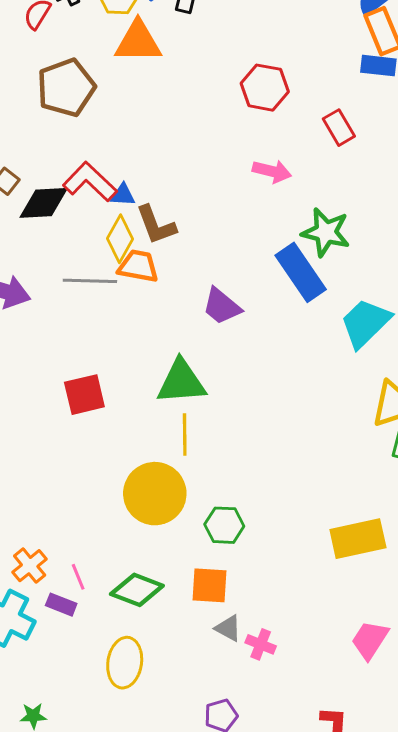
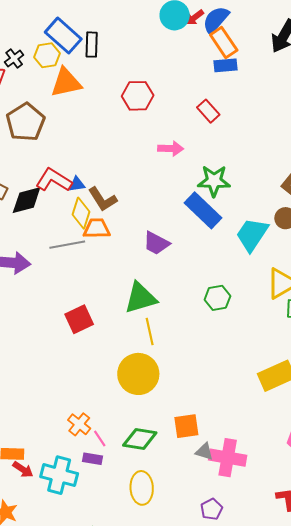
red hexagon: (265, 88) -> (138, 96), moved
green hexagon: (224, 525) -> (217, 298), moved
orange cross: (30, 566) -> (79, 424), moved
pink cross: (261, 644) -> (228, 458), size x1.8

